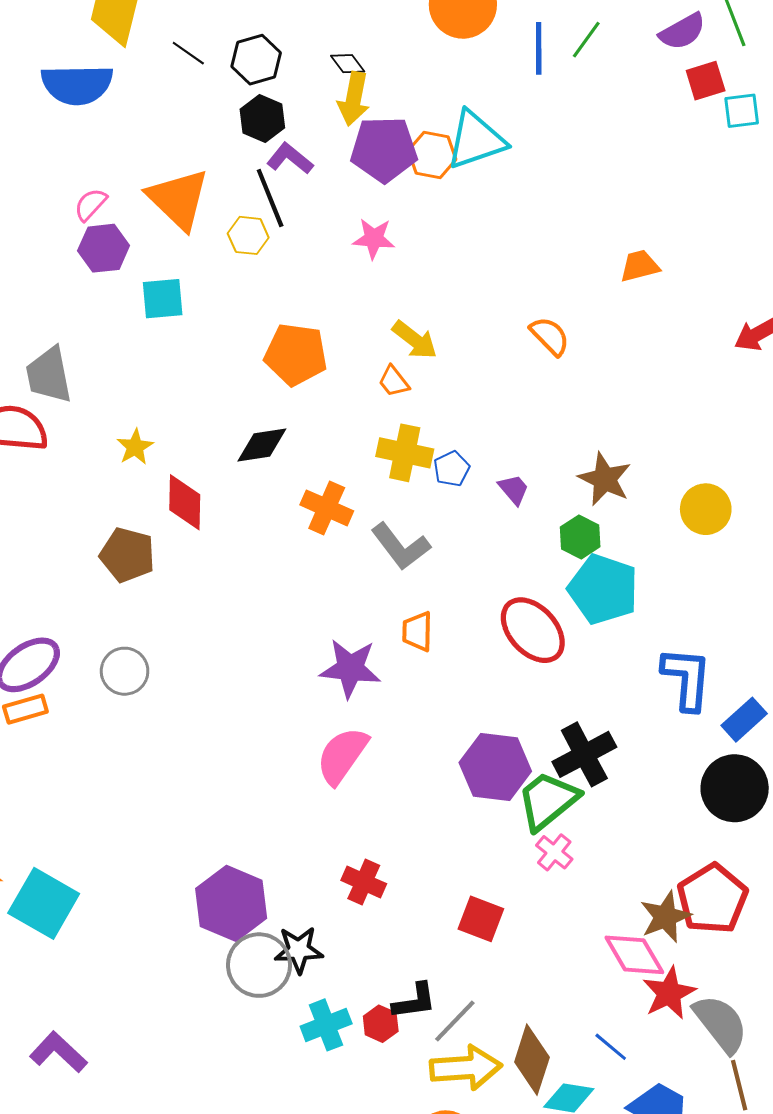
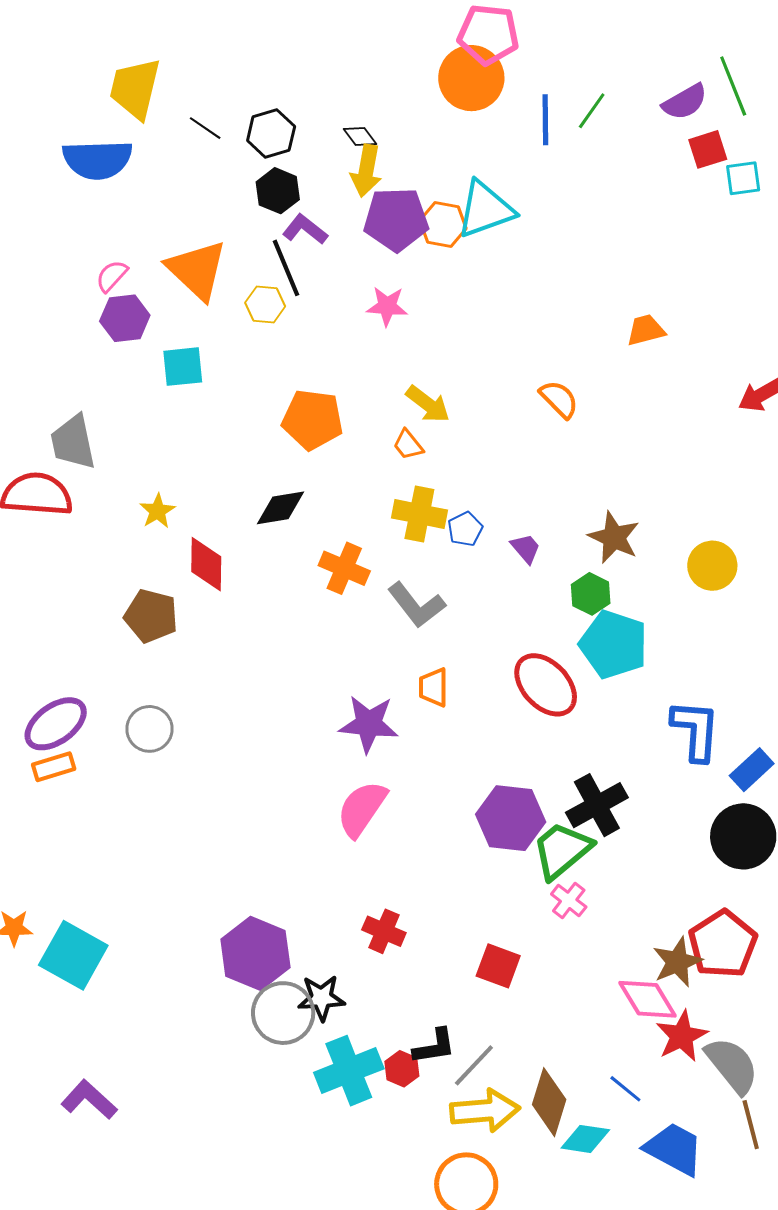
cyan cross: (326, 1025) -> (349, 1071), size x1.4

